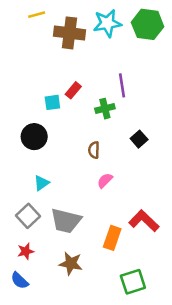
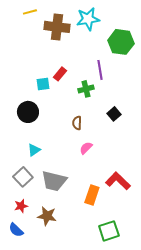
green hexagon: (148, 24) -> (121, 42), moved
brown star: (71, 263) -> (47, 216), moved

